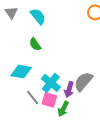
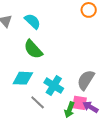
green semicircle: (35, 44) -> (33, 49), size x1.5
purple arrow: (69, 90) -> (90, 107), moved, turned 112
pink square: (49, 100) -> (80, 103), moved

